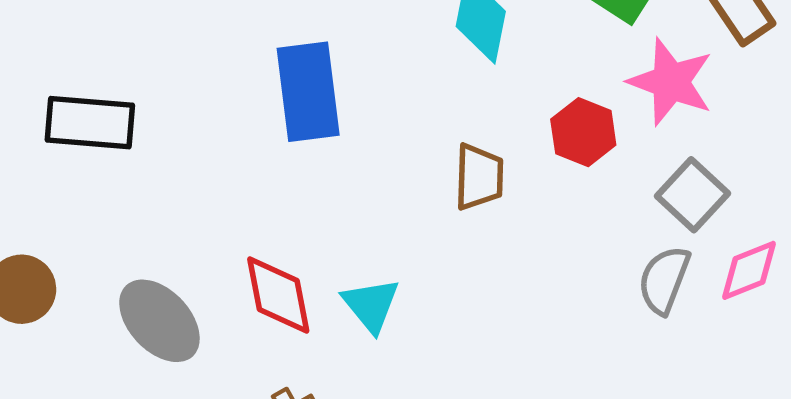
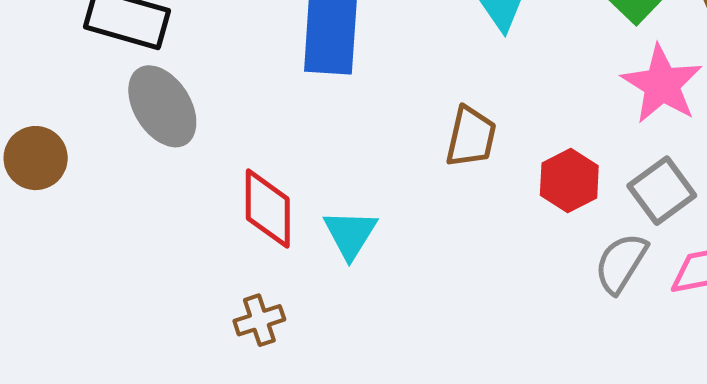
red hexagon: (583, 132) -> (569, 180), moved
gray ellipse: (159, 321) -> (162, 106), moved

